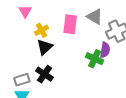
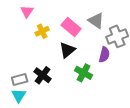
pink rectangle: (70, 24) -> (71, 27), turned -60
black triangle: (45, 47) -> (67, 50), moved
green cross: (95, 59) -> (84, 73), moved

